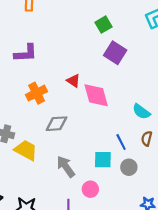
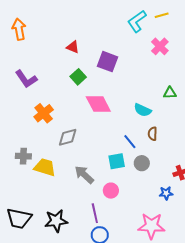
green square: (103, 25) -> (78, 77), moved
purple L-shape: (26, 53) -> (26, 79), turned 70
red triangle: (73, 81) -> (73, 47), moved

